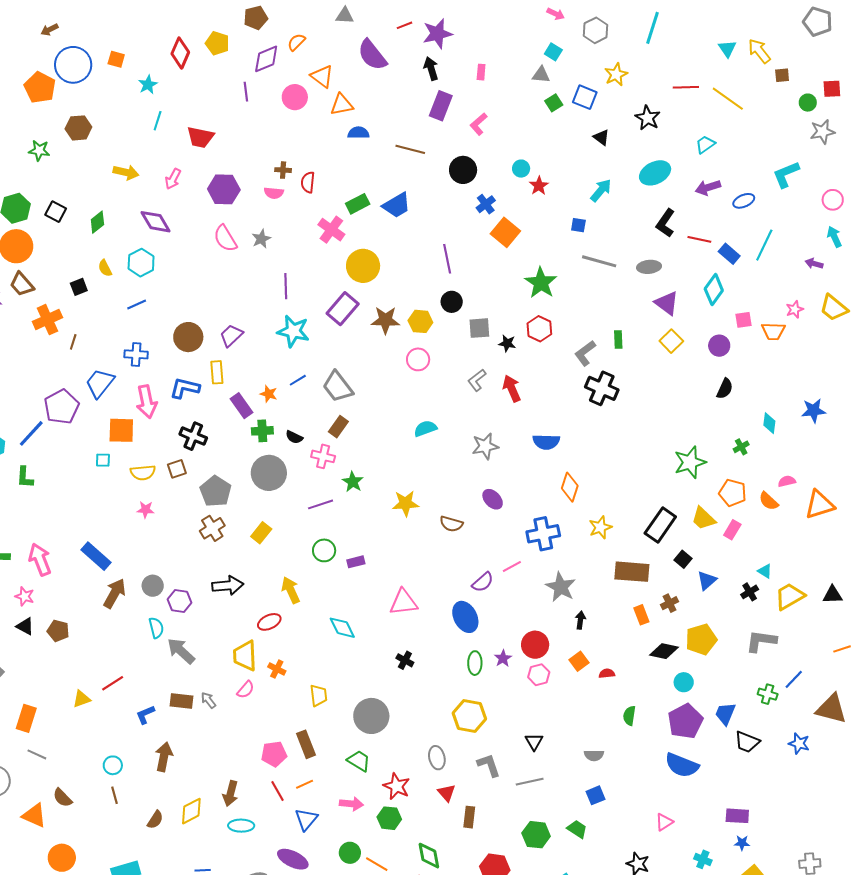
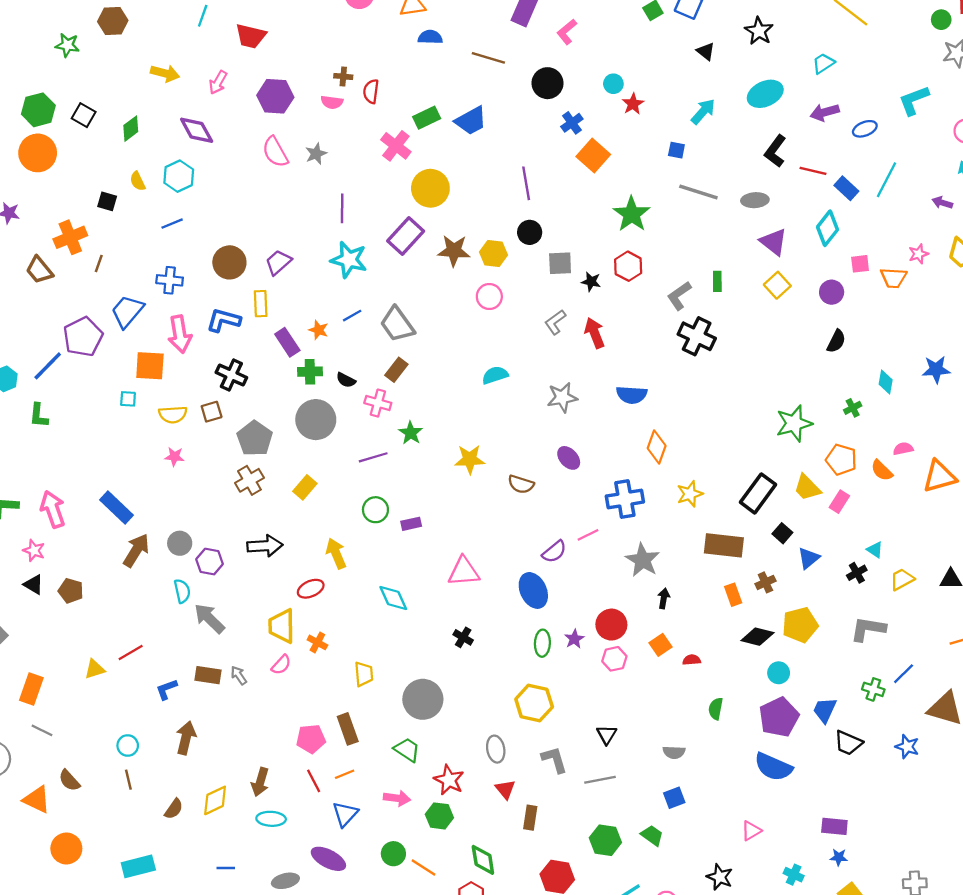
brown trapezoid: (22, 284) -> (39, 270), moved
black square: (79, 287) -> (107, 201), turned 36
yellow trapezoid: (790, 596) -> (902, 579), size x0.7

